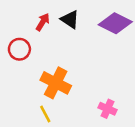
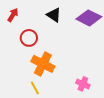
red arrow: (43, 22) -> (13, 15), moved
red circle: (19, 49) -> (29, 38), moved

